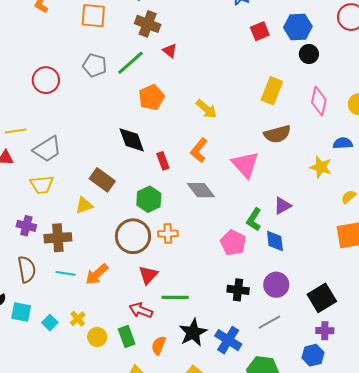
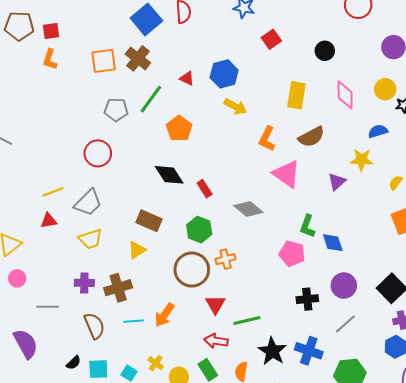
brown cross: (148, 24) -> (138, 58), moved, turned 30
blue hexagon: (298, 27) -> (224, 74), moved
red circle: (46, 80) -> (98, 153), moved
yellow arrow: (206, 109) -> (235, 107), moved
orange L-shape: (199, 150) -> (267, 139), moved
purple triangle: (282, 206) -> (337, 182), moved

